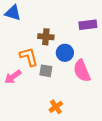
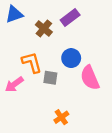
blue triangle: (13, 13) -> (14, 14), turned -36
purple rectangle: (88, 25) -> (70, 18), moved, turned -30
brown cross: (46, 37) -> (44, 28), moved, turned 35

